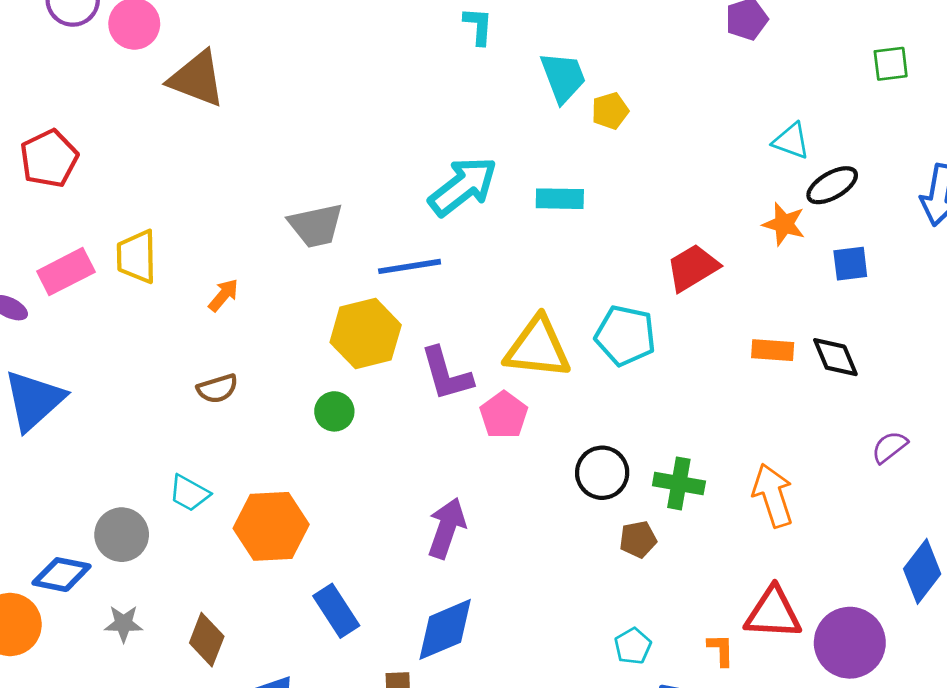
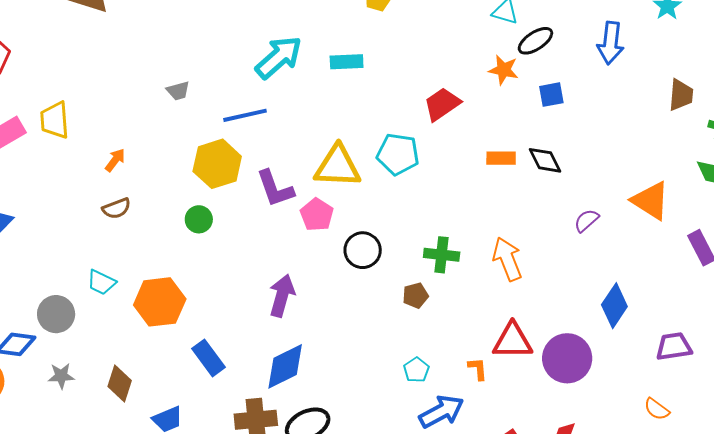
gray trapezoid: (316, 225) -> (178, 91), size x0.6
orange arrow: (223, 295) -> (115, 160), moved
black circle: (602, 473) -> (363, 250), moved

